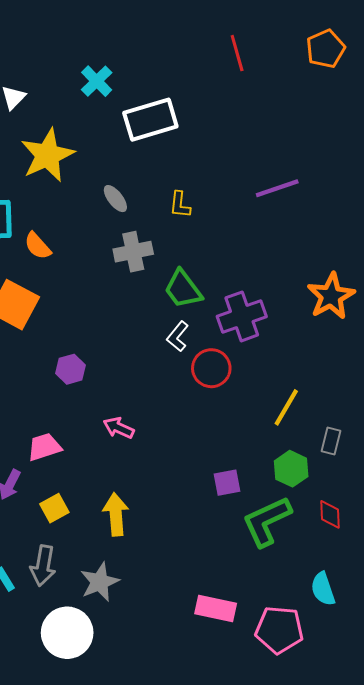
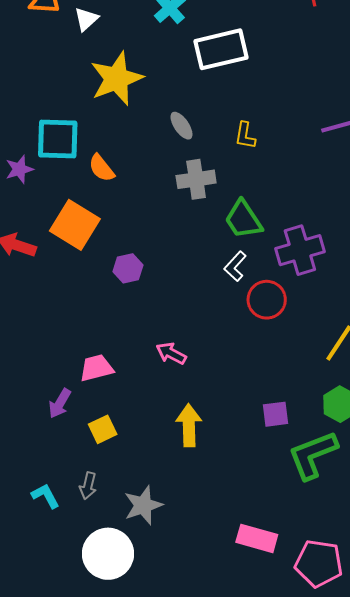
purple hexagon: (70, 369) -> (128, 268), moved
yellow arrow: (116, 514) -> (189, 425), moved
gray arrow: (43, 566) -> (88, 486), size x0.7

